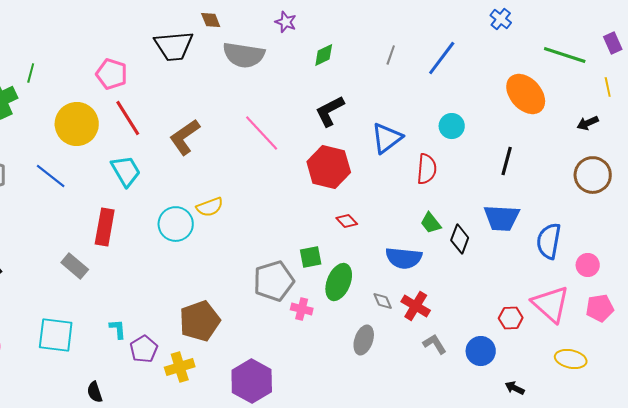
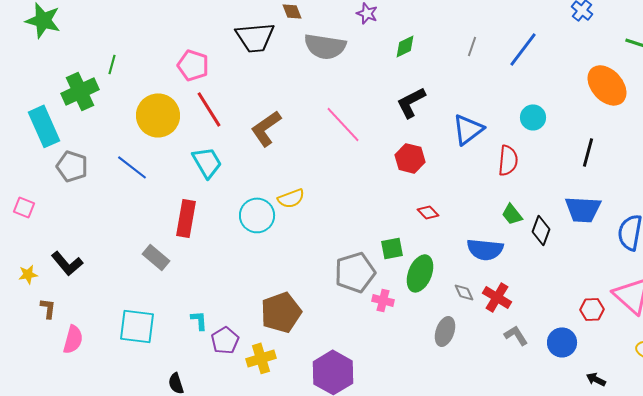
red hexagon: (329, 167) -> (410, 158), size x0.7

